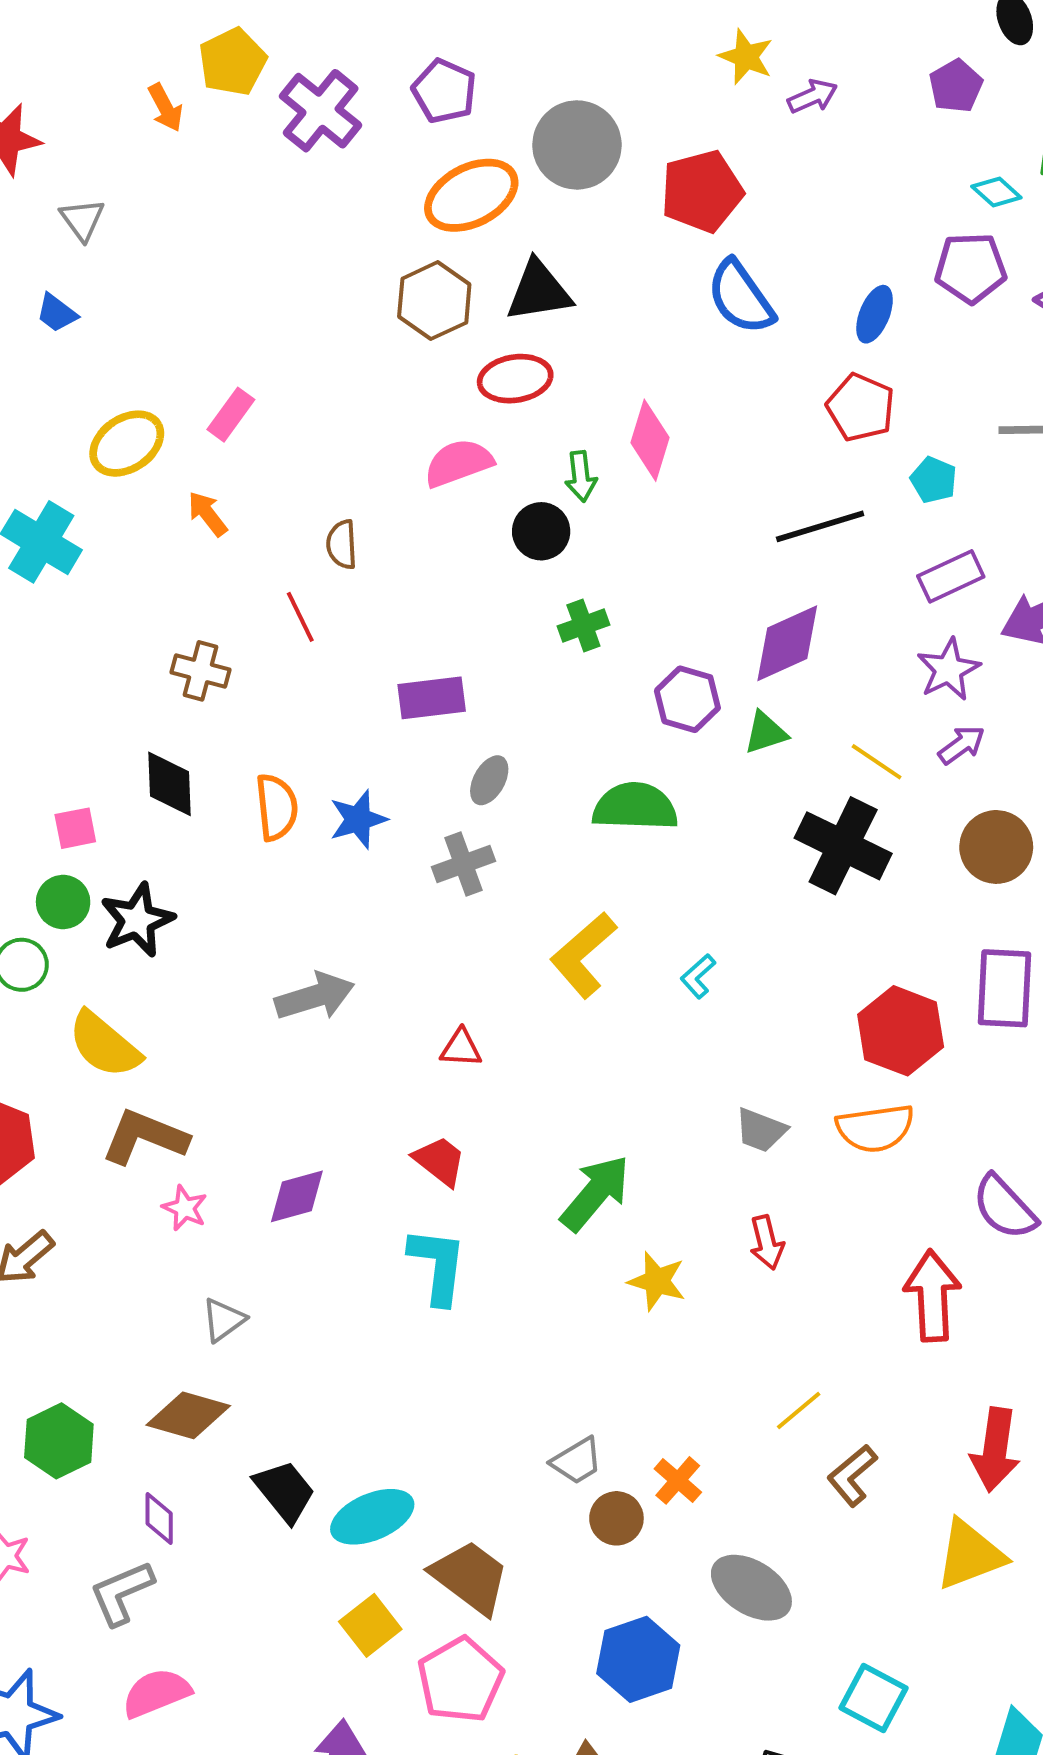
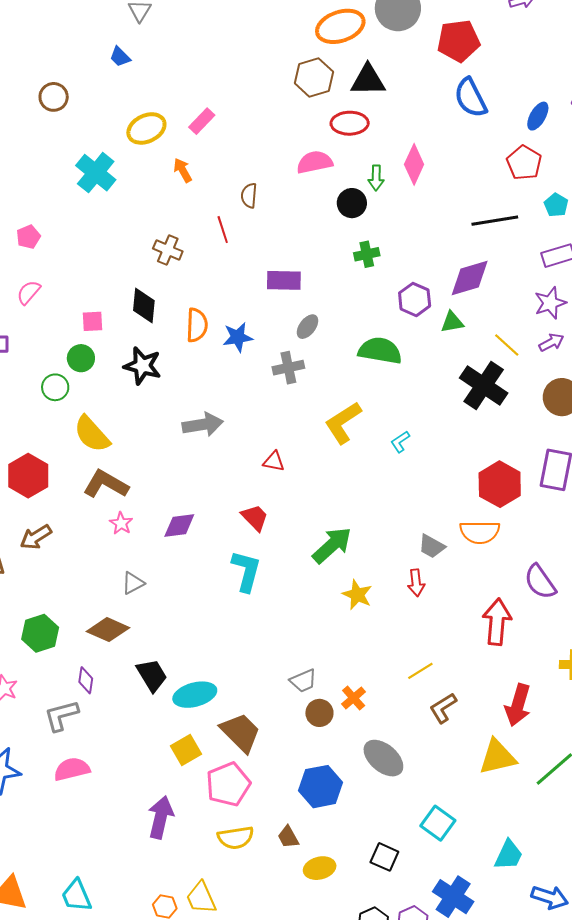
black star: (137, 920) -> (142, 366), moved, turned 30
gray trapezoid: (761, 1130) -> (432, 546), moved

